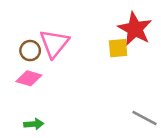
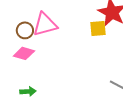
pink triangle: (54, 43) -> (45, 24), turned 36

